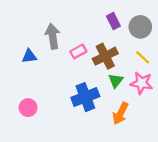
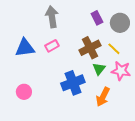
gray arrow: (53, 36) -> (52, 17), moved
pink rectangle: (78, 51) -> (52, 46), moved
blue triangle: (29, 56) -> (25, 48), size x1.5
yellow line: (143, 57) -> (114, 49), moved

